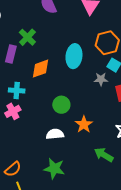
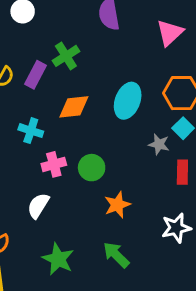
pink cross: (13, 111) -> (54, 164), moved
white semicircle: (55, 134) -> (38, 206), moved, turned -66
green arrow: (104, 155) -> (116, 255), moved

